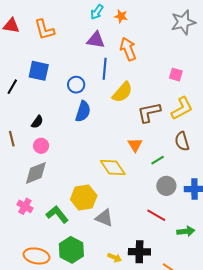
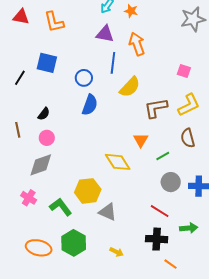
black cross: (139, 252) -> (157, 239), moved

